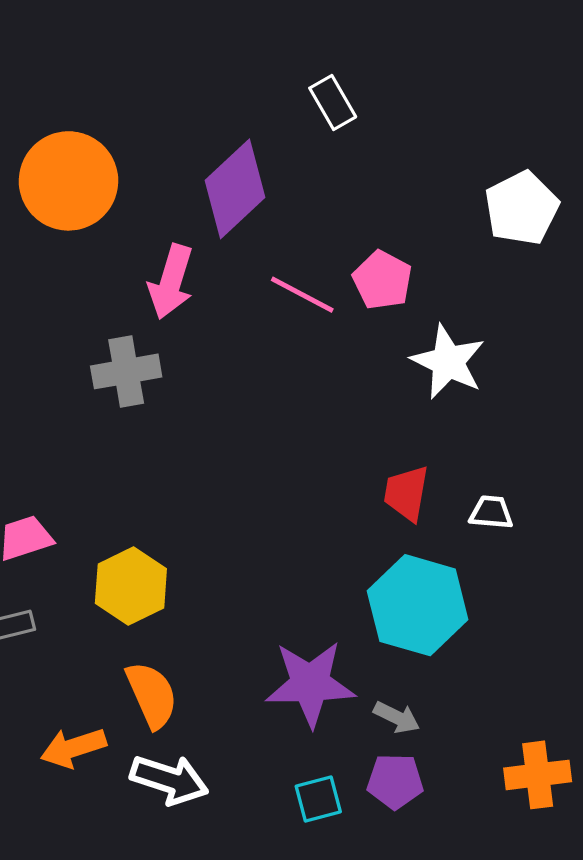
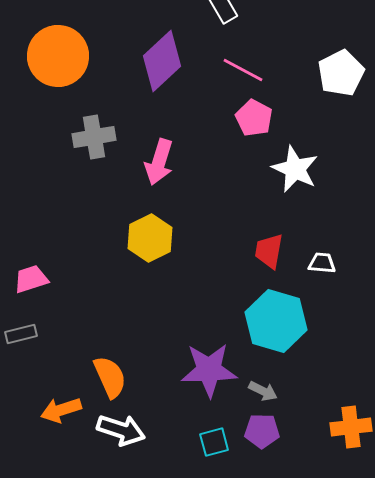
pink arrow: (171, 282) -> (159, 162), moved
pink line: (302, 295) -> (243, 70), moved
gray cross: (126, 371) -> (94, 137), moved
yellow hexagon: (131, 586) -> (150, 238), moved

